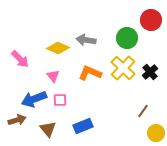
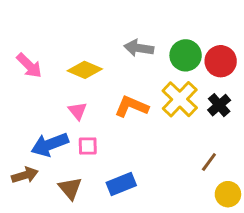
red circle: (151, 20) -> (221, 61), moved
gray arrow: (86, 40) -> (139, 48), moved
pink arrow: (20, 59) -> (29, 66), moved

